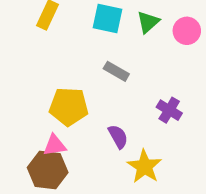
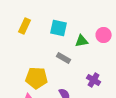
green triangle: (148, 22) -> (82, 41), moved, turned 32

